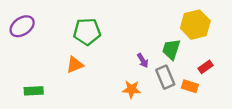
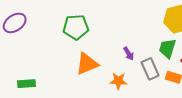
green trapezoid: (171, 49) -> (167, 48), moved
orange triangle: (75, 65) -> (87, 64), moved, size x1.4

